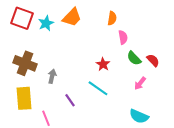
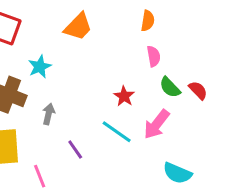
orange semicircle: (112, 18) -> (148, 21), moved
cyan star: (46, 23) -> (40, 67), moved
pink arrow: (140, 83) -> (157, 124), moved, size x1.5

